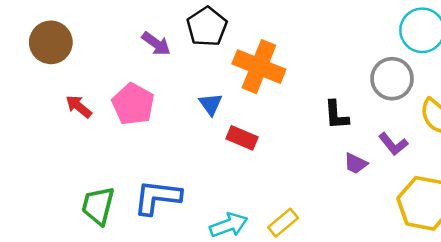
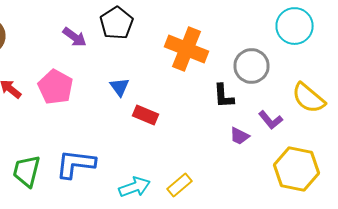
orange cross: (259, 67) -> (186, 49), moved
gray circle: (392, 79) -> (252, 66), moved

